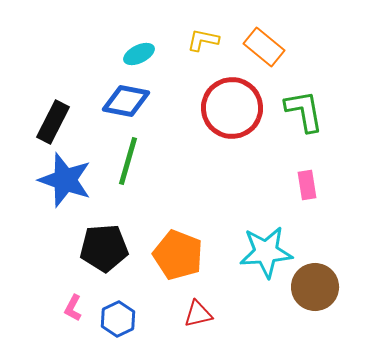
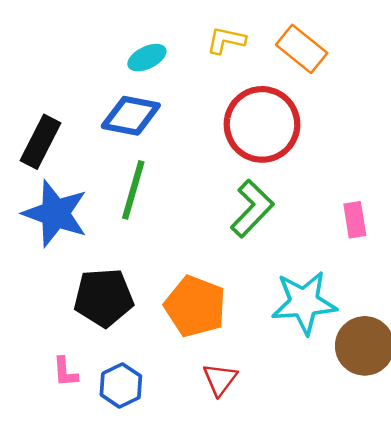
green L-shape: (304, 111) -> (252, 209), moved, turned 54
pink L-shape: (73, 308) -> (65, 372), turned -32
red triangle: (198, 314) -> (220, 379), turned -40

